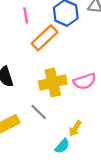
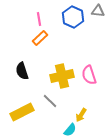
orange rectangle: (45, 38) -> (40, 38), moved, size x0.7
pink semicircle: (85, 81) -> (89, 75), turned 90

